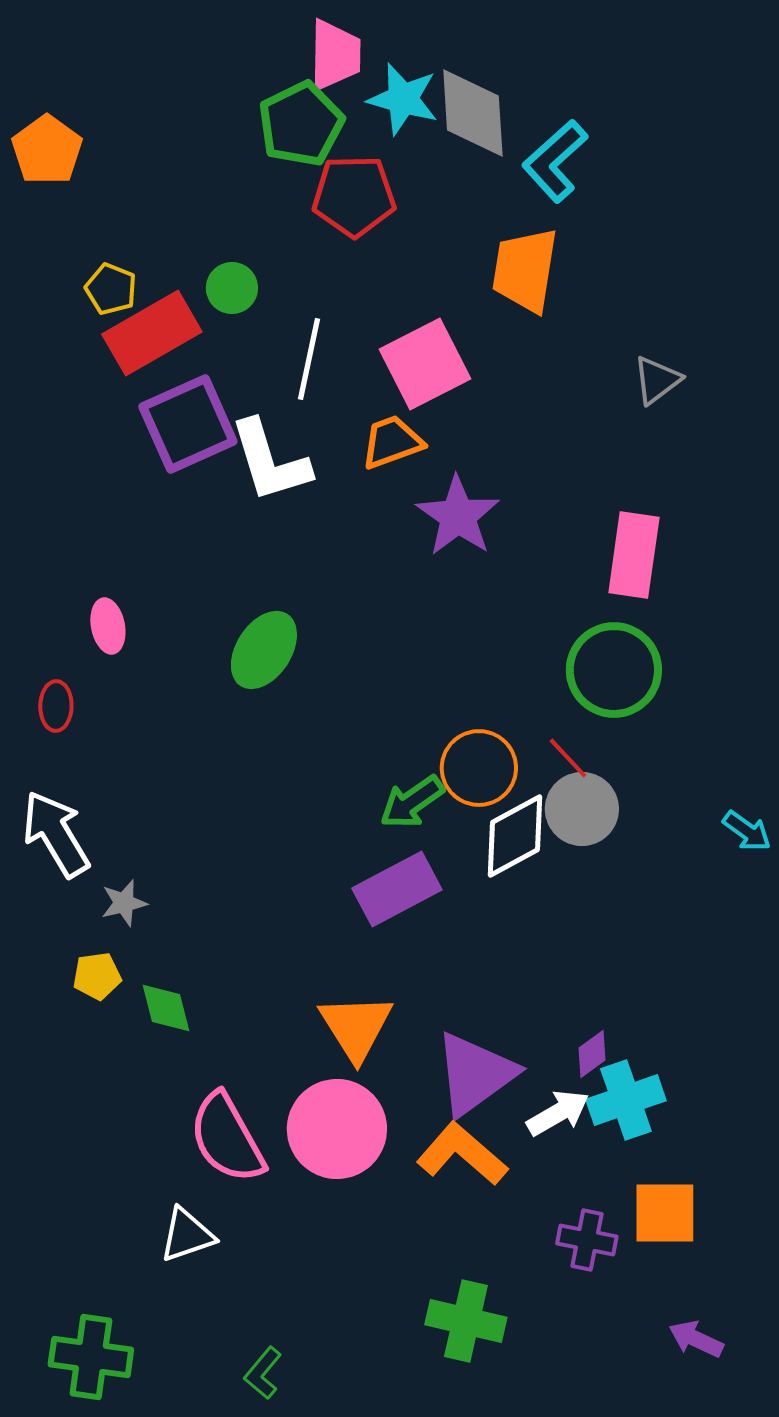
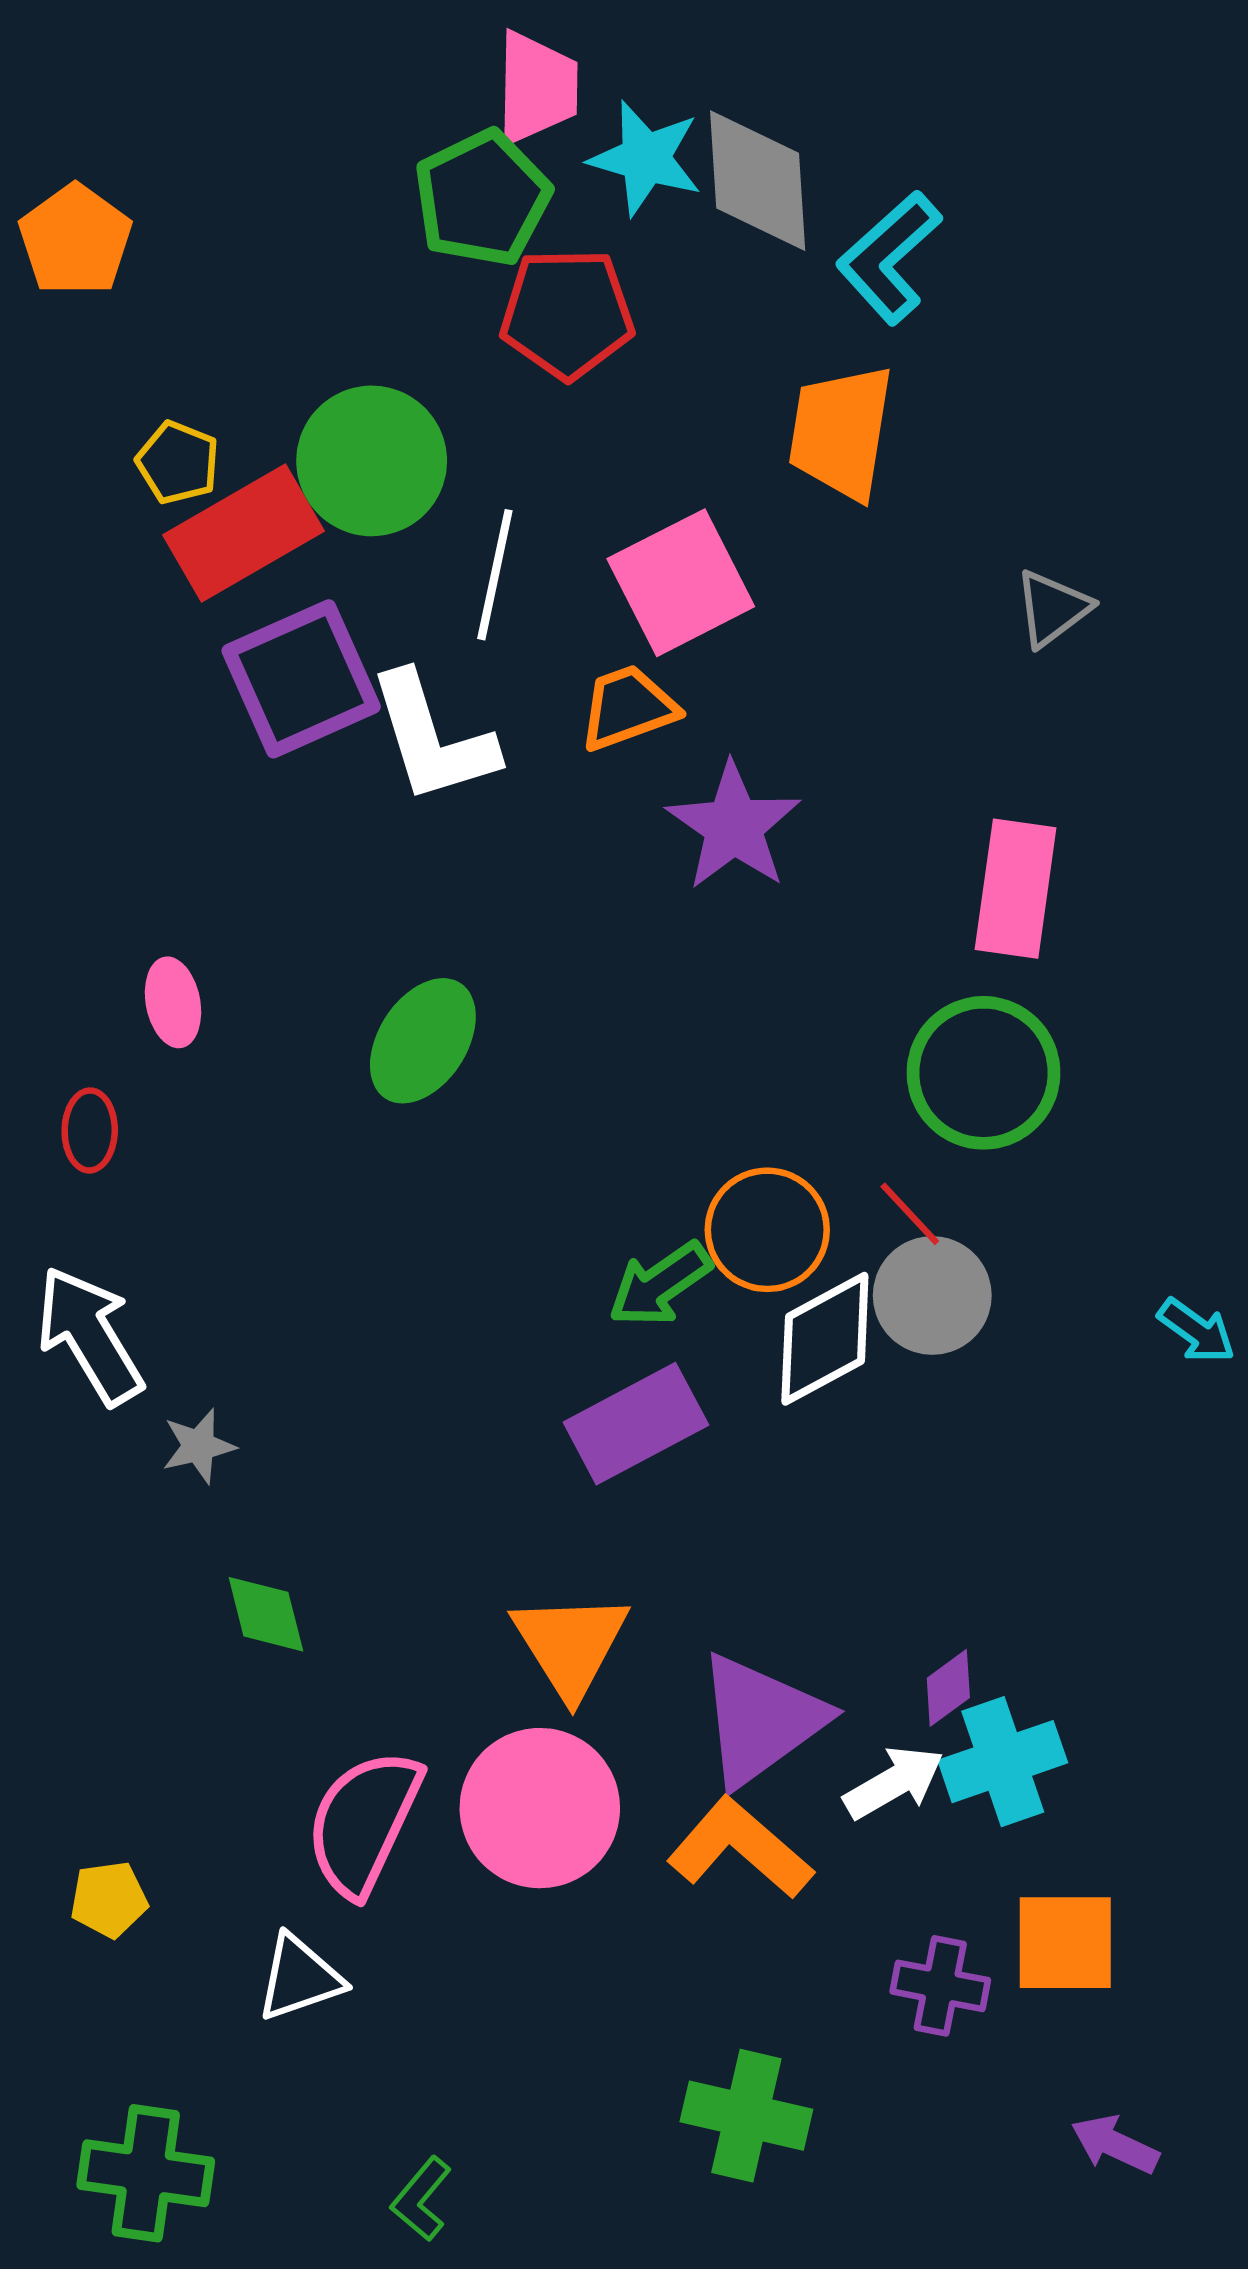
green circle: (232, 288) -> (372, 461), size x1.8
yellow pentagon: (97, 976) -> (109, 1899), moved
pink semicircle: (227, 1138) -> (364, 1822), turned 54

